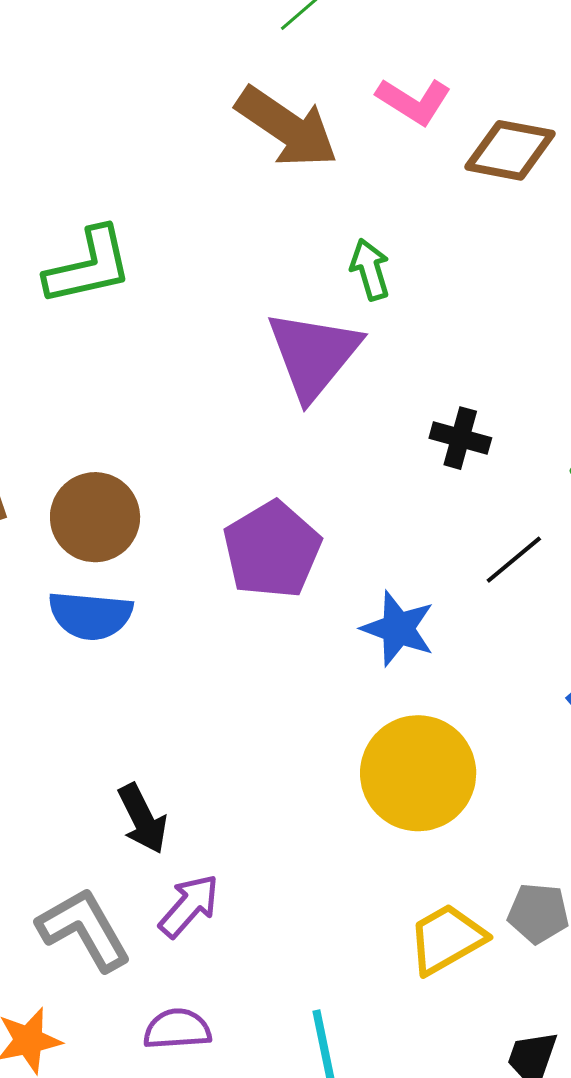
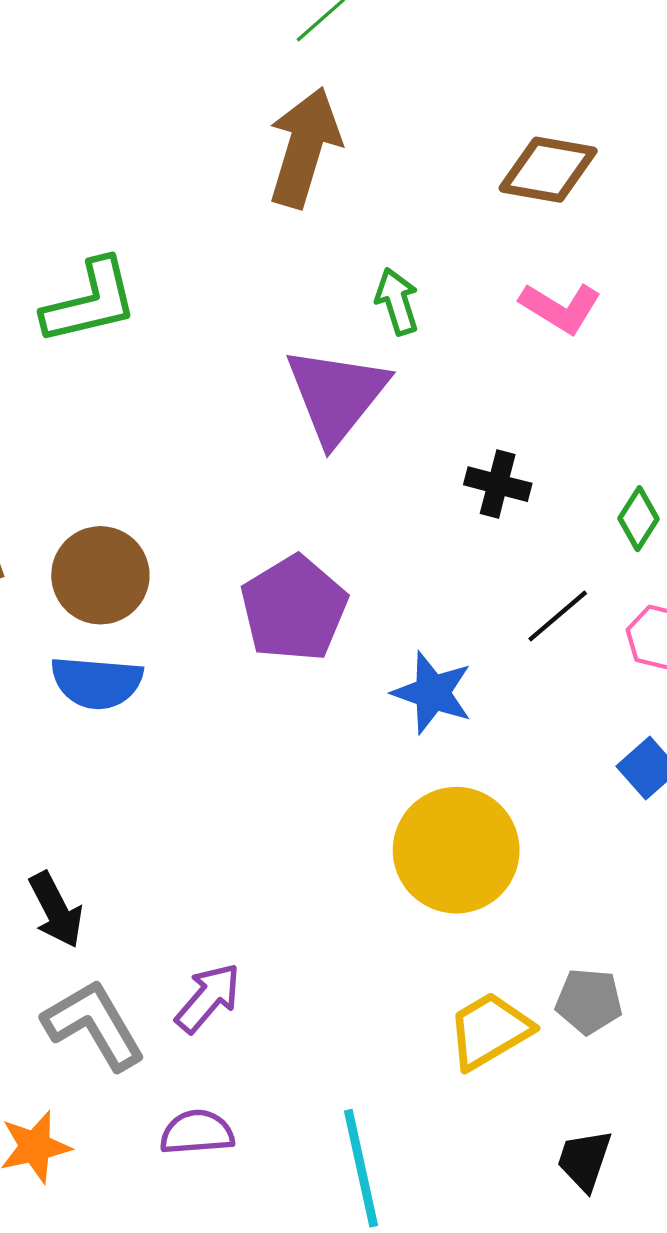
pink L-shape: (414, 101) -> (561, 308), moved
brown arrow: (287, 127) -> (304, 147), turned -107
black arrow: (143, 819) -> (56, 910), moved

